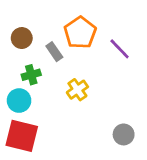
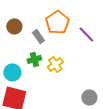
green cross: (31, 75) -> (34, 59), moved

